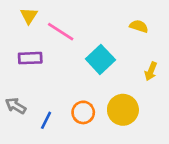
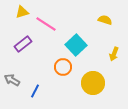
yellow triangle: (29, 16) -> (22, 12), turned 40
purple rectangle: (30, 58) -> (23, 44), turned -36
orange circle: (83, 112) -> (63, 67), moved

